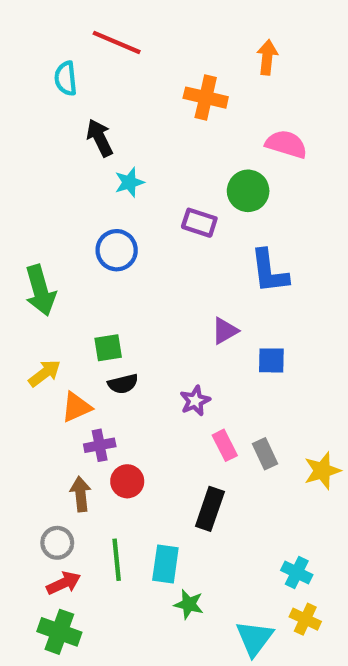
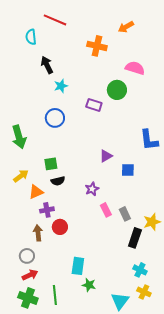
orange arrow: (267, 57) -> (126, 27), turned -126
blue L-shape: (269, 271) -> (149, 140), moved
black rectangle: (210, 509) -> (135, 238), moved
green line: (117, 560) -> (55, 295), moved

